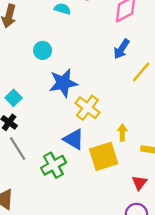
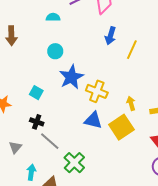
cyan circle: (43, 50) -> (55, 51), moved
cyan square: (14, 98) -> (36, 93), moved
green cross: (53, 165) -> (74, 163), moved

